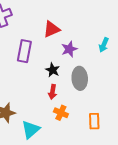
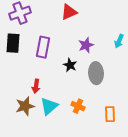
red triangle: (52, 29) -> (69, 12), moved
red arrow: (53, 92) -> (36, 86), moved
cyan triangle: (31, 130) -> (49, 106), moved

